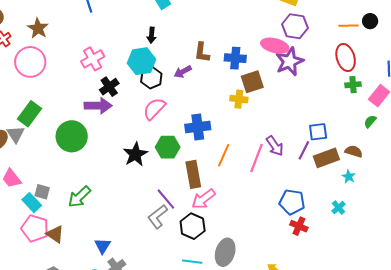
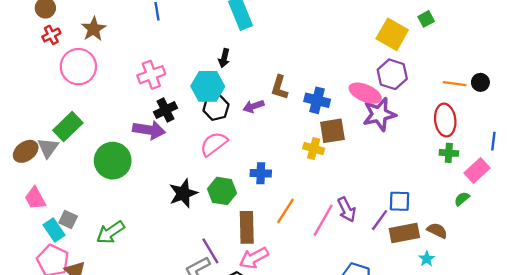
blue cross: (198, 127) -> (261, 173), size x0.7

